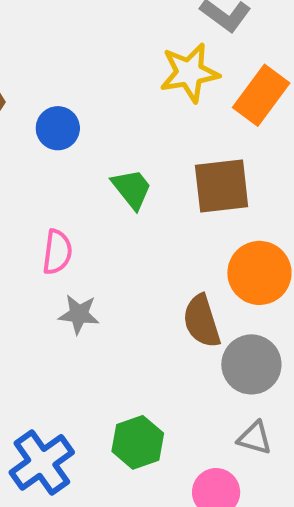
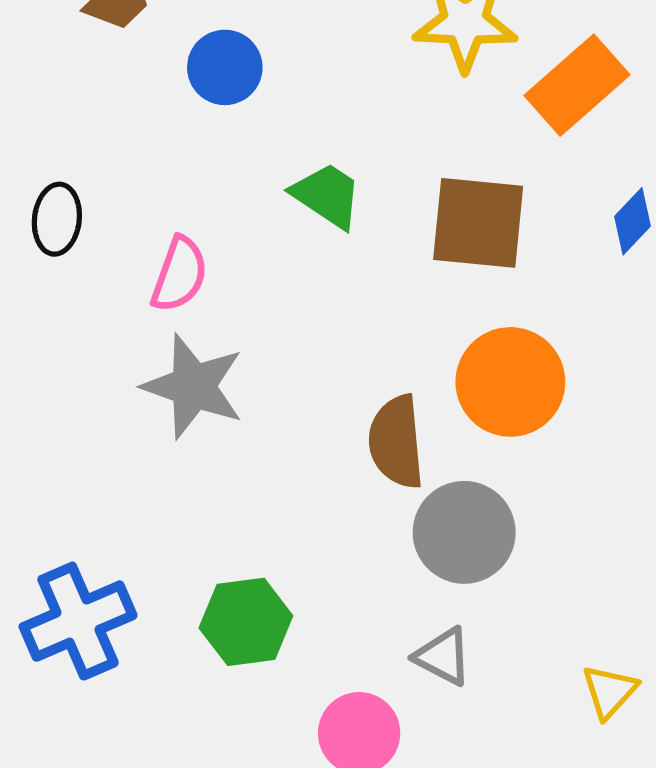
green trapezoid: (132, 189) -> (327, 195), turned -30
gray star: (79, 314) -> (193, 386), size x1.5

